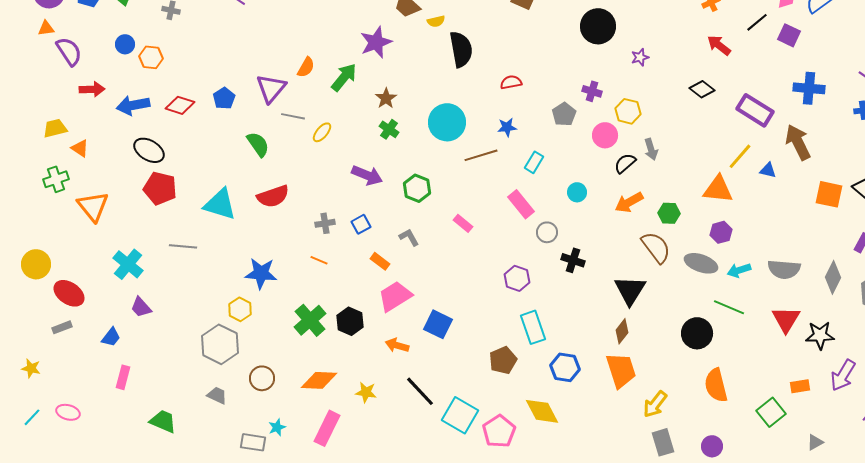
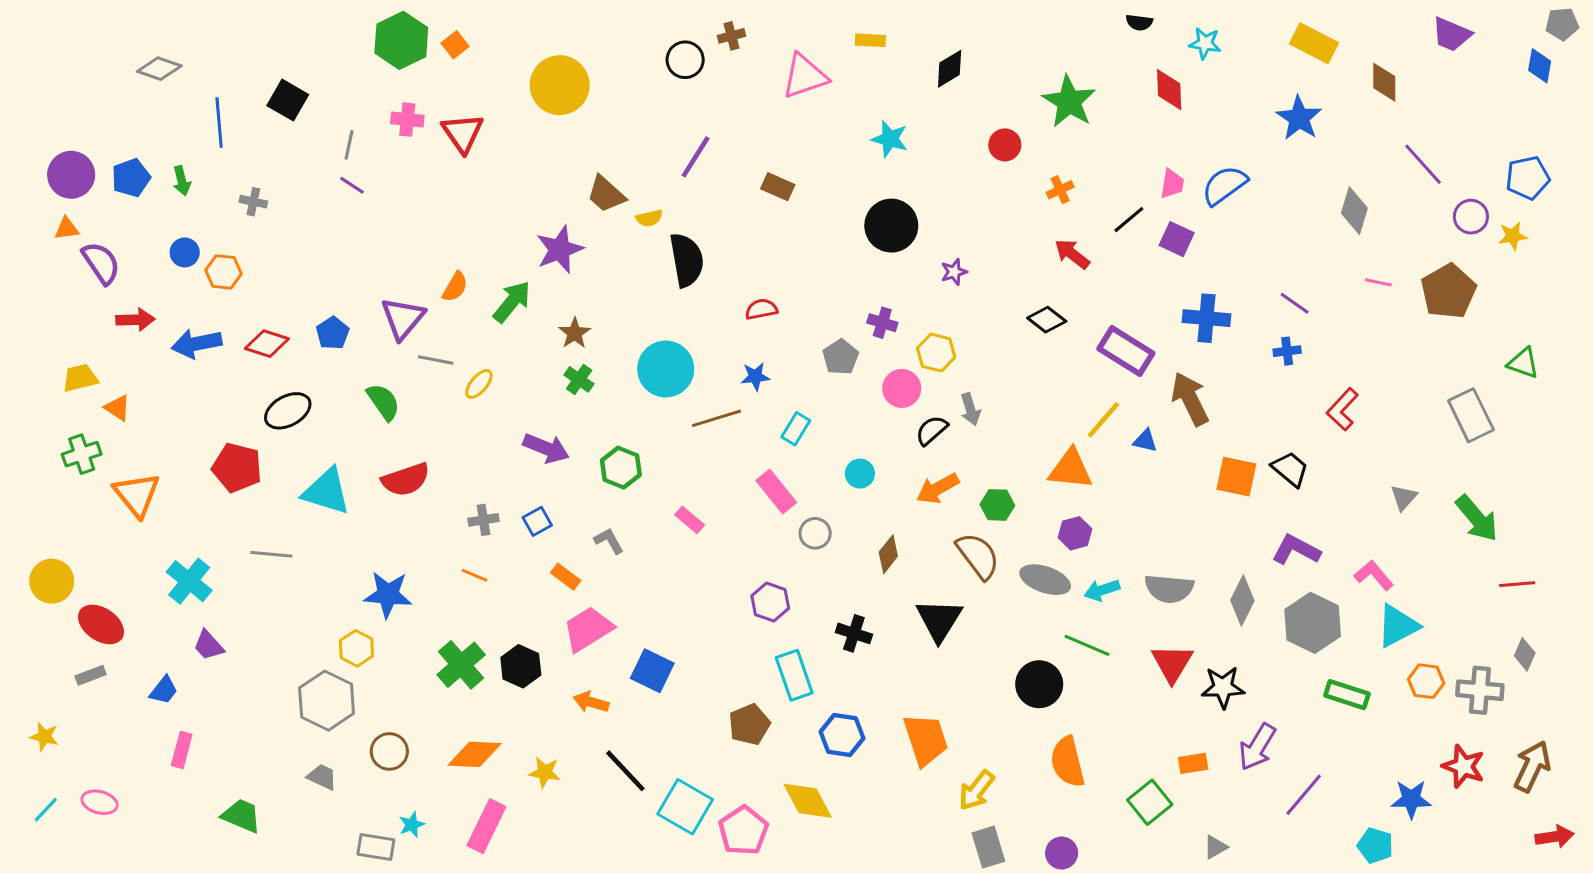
black ellipse: (149, 150) -> (288, 411), moved, turned -60
black cross: (573, 260) -> (854, 633), moved
brown diamond: (622, 331) -> (888, 554), moved

